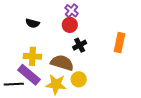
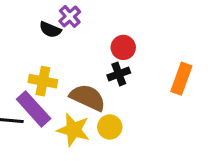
purple cross: (72, 11) -> (70, 16), moved
red circle: (70, 25) -> (123, 47), moved

